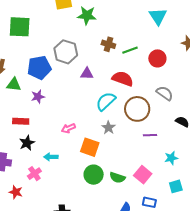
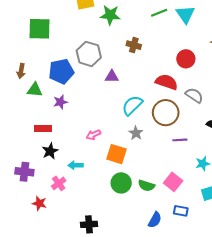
green line: (130, 50) -> (159, 13), moved
red semicircle: (123, 79) -> (166, 82), moved

